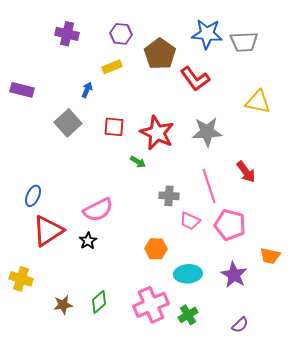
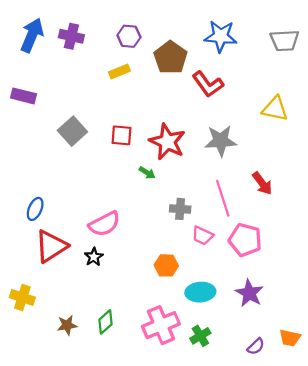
gray trapezoid: (244, 42) -> (285, 41), moved
blue arrow: (87, 90) -> (32, 35), moved, size x2.0
orange trapezoid: (270, 256) -> (290, 338), moved

